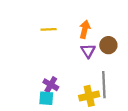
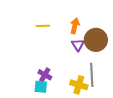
brown circle: (108, 45) -> (96, 40), size x1.5
yellow cross: (89, 96) -> (79, 85), turned 30

